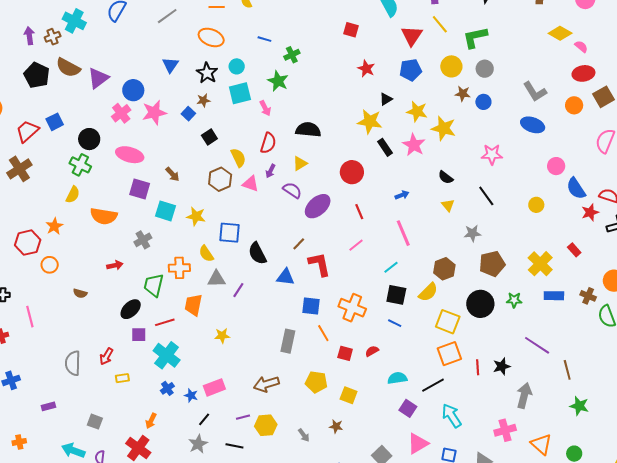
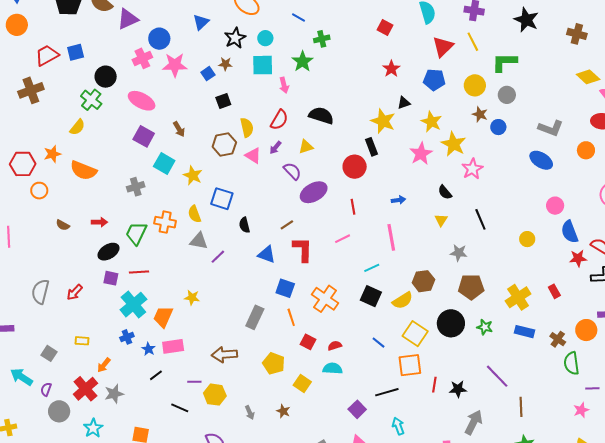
gray L-shape: (535, 92) -> (551, 128), turned -50
black rectangle: (385, 147) -> (371, 147), moved
pink star: (492, 154) -> (472, 169), moved, turned 30
orange semicircle: (104, 216) -> (83, 170), moved
black semicircle: (257, 253) -> (244, 225), size x0.7
red arrow: (115, 265) -> (99, 222), moved
orange trapezoid: (193, 305) -> (163, 317), moved
blue line: (395, 323) -> (379, 343), moved
yellow rectangle: (122, 378) -> (82, 341), moved
cyan semicircle: (397, 378) -> (333, 369), moved
cyan arrow: (452, 416) -> (398, 426), size x0.7
gray star: (198, 444) -> (114, 394), moved

